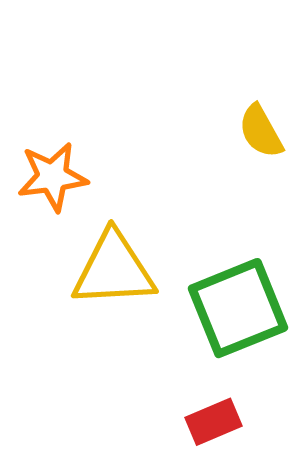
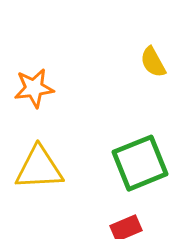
yellow triangle: (114, 270) -> (39, 168), moved

